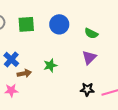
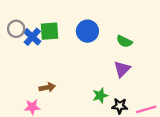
blue cross: (11, 59) -> (32, 37), moved
green star: (50, 65) -> (100, 96), moved

